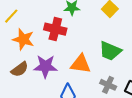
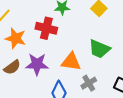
gray cross: (108, 85) -> (89, 83), moved, turned 35

